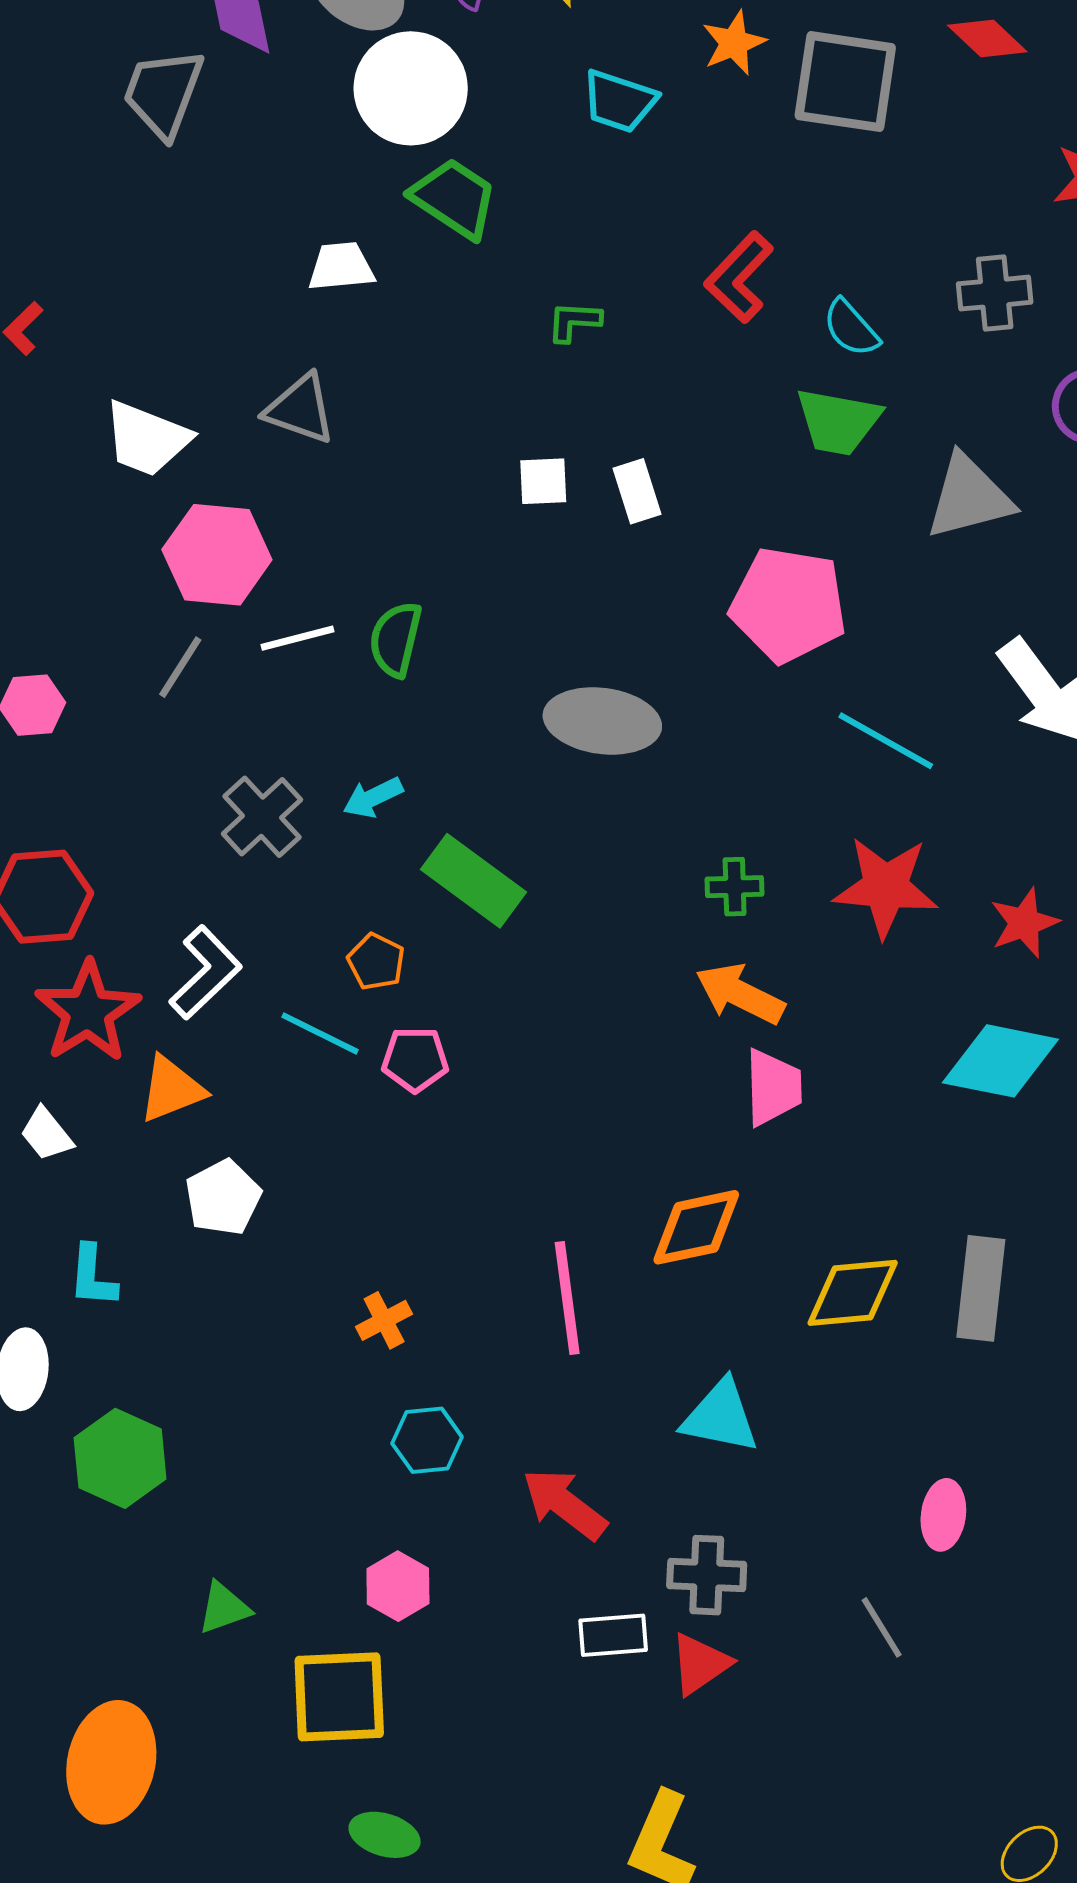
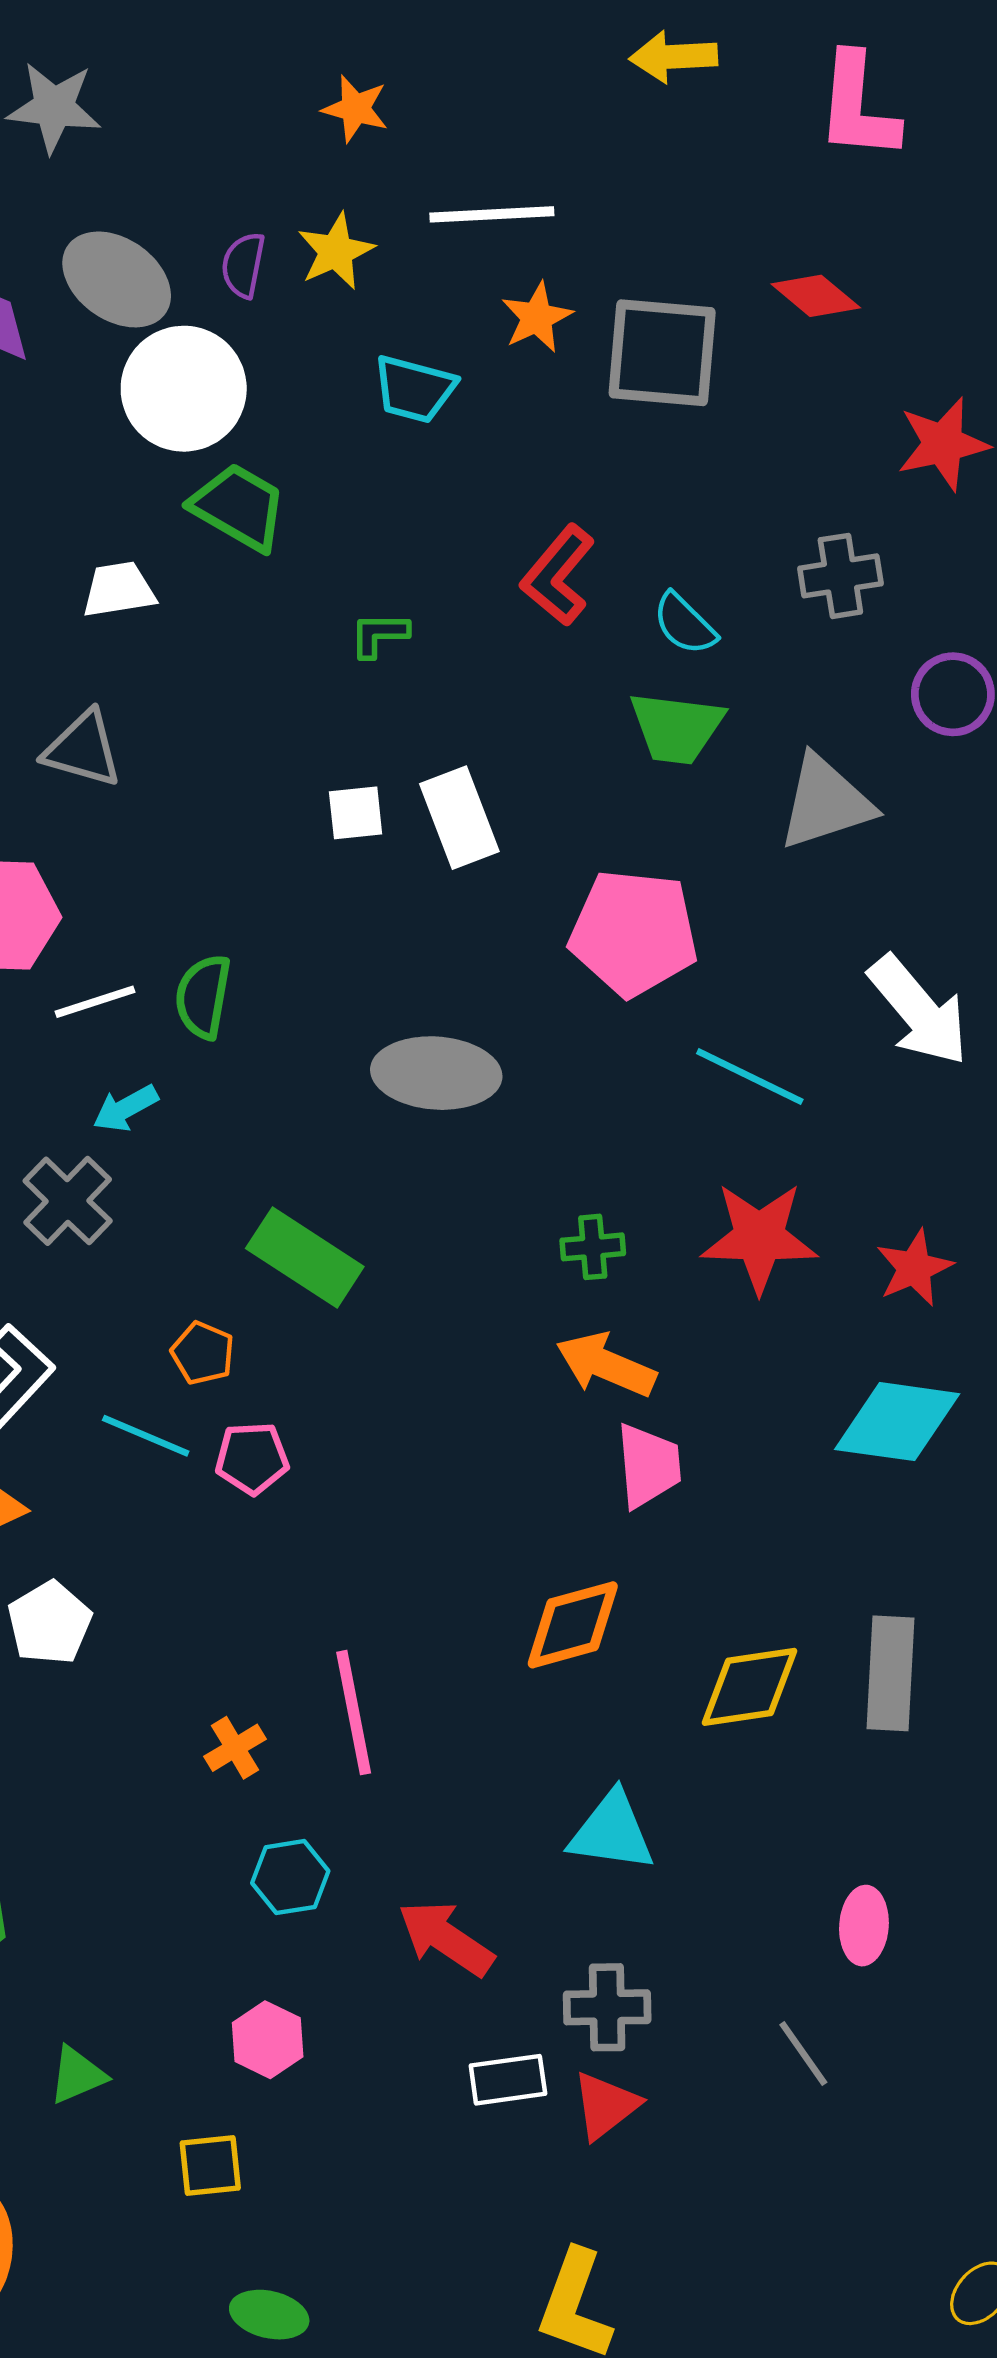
white rectangle: (637, 491) -> (459, 818), size x1.4
cyan arrow: (373, 797) -> (126, 1108), moved
pink line: (567, 1298) -> (354, 1713), moved
yellow square: (339, 1697) -> (210, 2165), size x0.6

